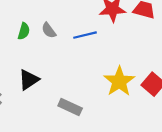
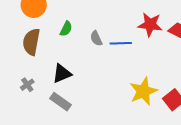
gray semicircle: (49, 30) -> (96, 38), moved
gray rectangle: (70, 107) -> (61, 102), moved

